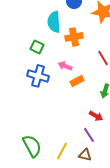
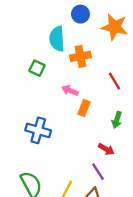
blue cross: (38, 76) -> (38, 130), moved
orange rectangle: (77, 81) -> (84, 108), turned -40

